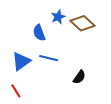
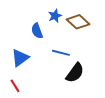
blue line: (49, 58) -> (61, 53), moved
black semicircle: (79, 77) -> (75, 73), size x1.5

